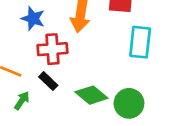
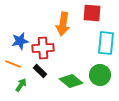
blue star: (33, 19) -> (20, 41), moved, turned -30
green circle: (129, 103) -> (100, 75), moved

